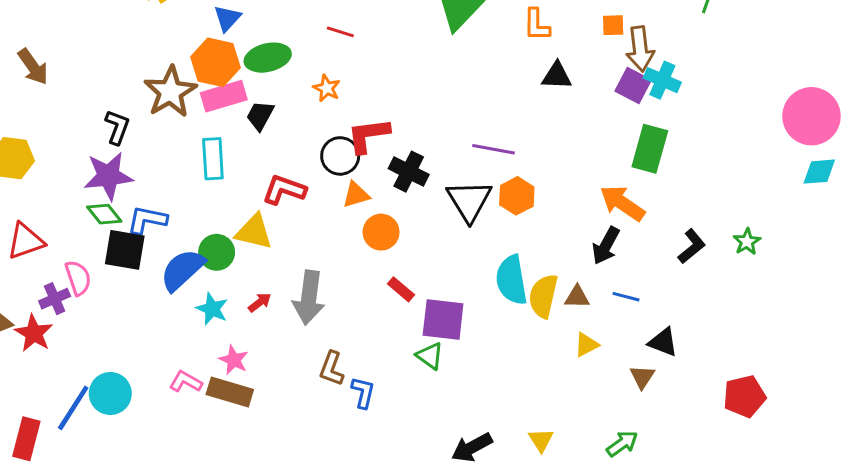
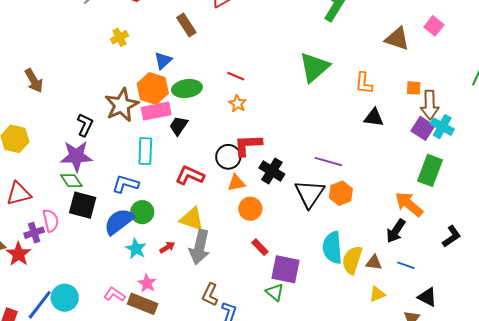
orange star: (327, 88) -> (238, 104), moved
blue L-shape: (147, 220) -> (125, 184), moved
yellow triangle: (254, 232) -> (192, 219), moved

